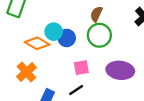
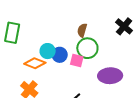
pink square: (81, 68) -> (77, 60), moved, turned 32

